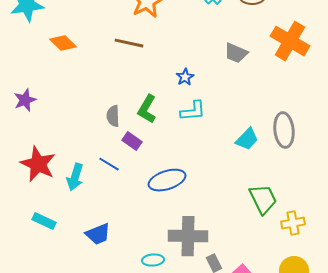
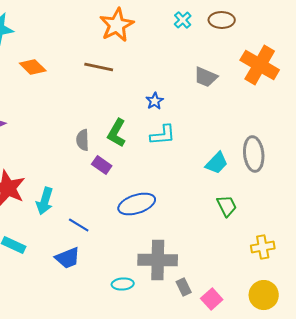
blue line: (109, 164) -> (79, 225), moved
green trapezoid: (263, 199) -> (227, 206), moved, size x0.7

